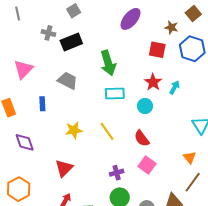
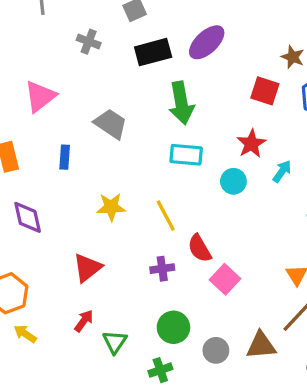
purple ellipse: (130, 19) -> (207, 42), moved
black rectangle: (71, 42) -> (153, 52), moved
cyan arrow: (175, 87) -> (282, 171), moved
red semicircle: (142, 138) -> (199, 248), moved
purple cross: (117, 173) -> (162, 269), moved

